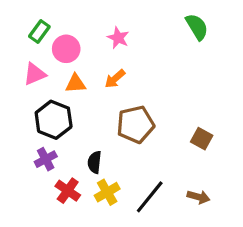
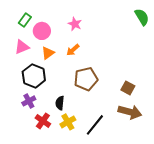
green semicircle: (197, 27) -> (142, 17), moved
orange triangle: (76, 83) -> (48, 53), turned -32
brown arrow: (198, 197) -> (130, 112), moved, size x1.6

